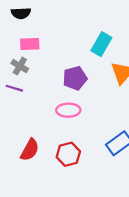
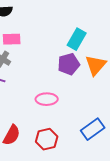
purple pentagon: (75, 78) -> (69, 64), moved

